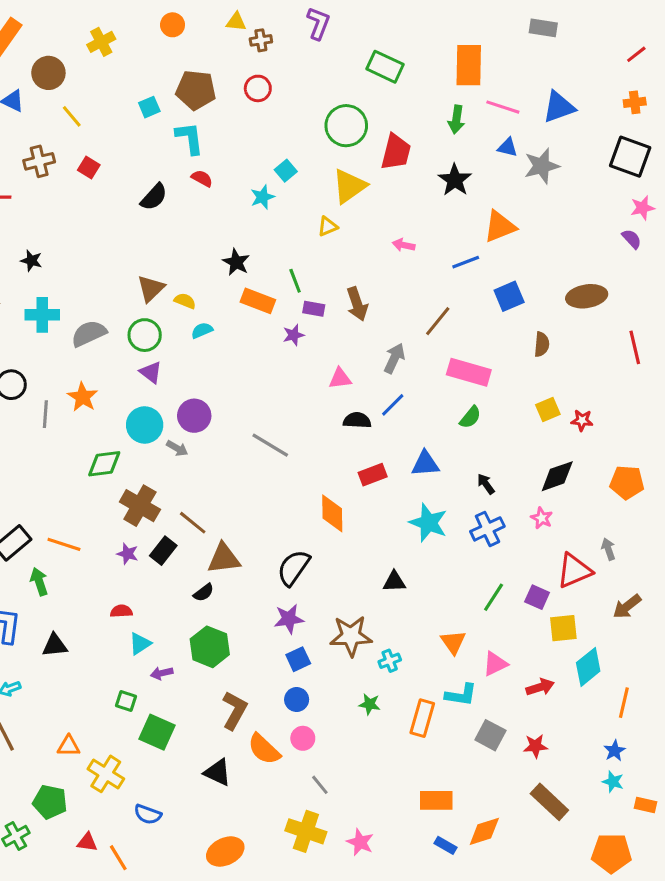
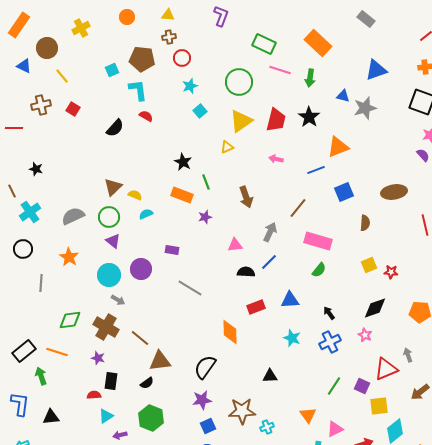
gray rectangle: (543, 28) -> (366, 19), turned 30
brown cross: (261, 40) -> (169, 37), moved
orange rectangle: (469, 65) -> (318, 43), turned -48
pink line: (503, 107) -> (280, 70), moved
red trapezoid: (396, 152) -> (276, 120), moved
cyan star: (262, 197) -> (190, 86), moved
black star: (236, 262) -> (183, 162), moved
purple rectangle: (314, 309) -> (172, 250), moved
cyan cross: (42, 315) -> (30, 212), moved, turned -35
gray line: (45, 414) -> (41, 283), moved
gray arrow: (177, 448) -> (118, 300), moved
green diamond: (104, 464) -> (70, 320), moved
cyan star: (428, 523) -> (292, 338), size x0.7
black rectangle: (163, 551) -> (111, 381), moved, turned -30

